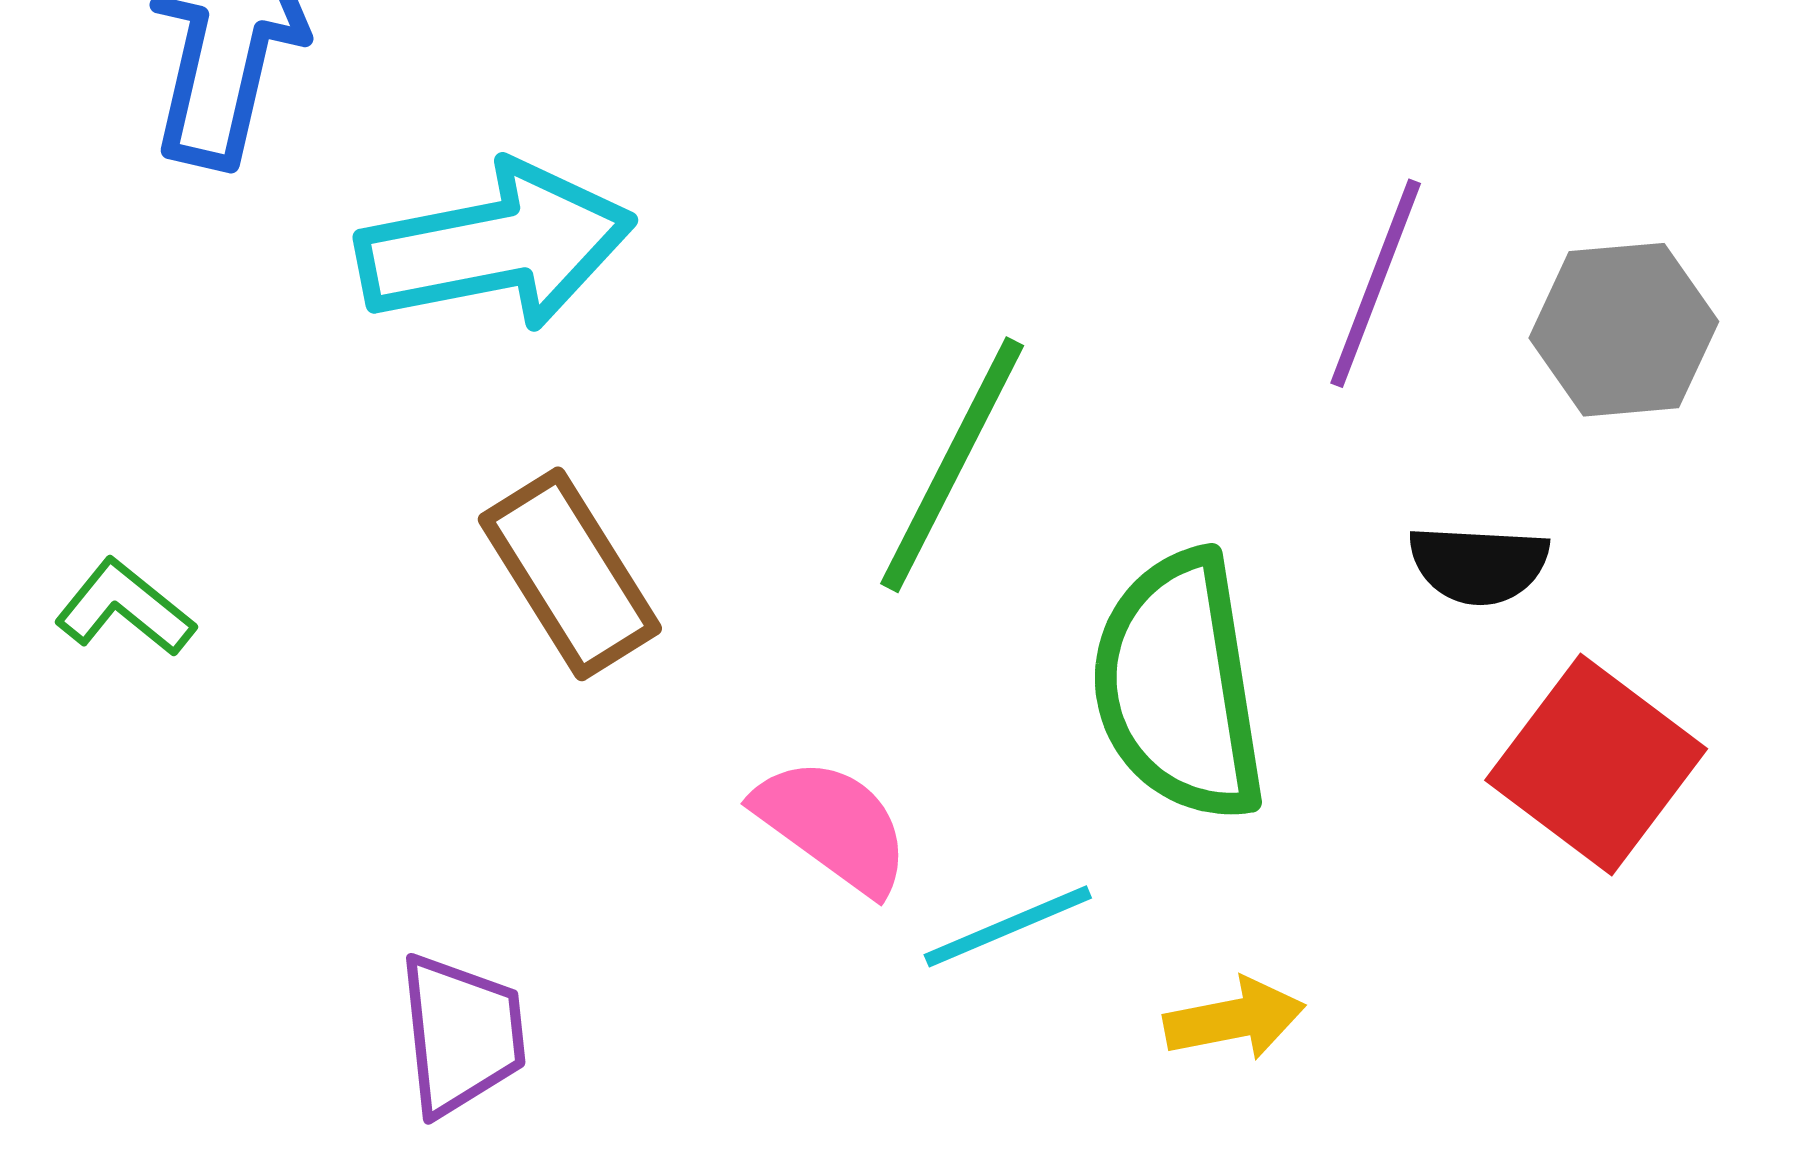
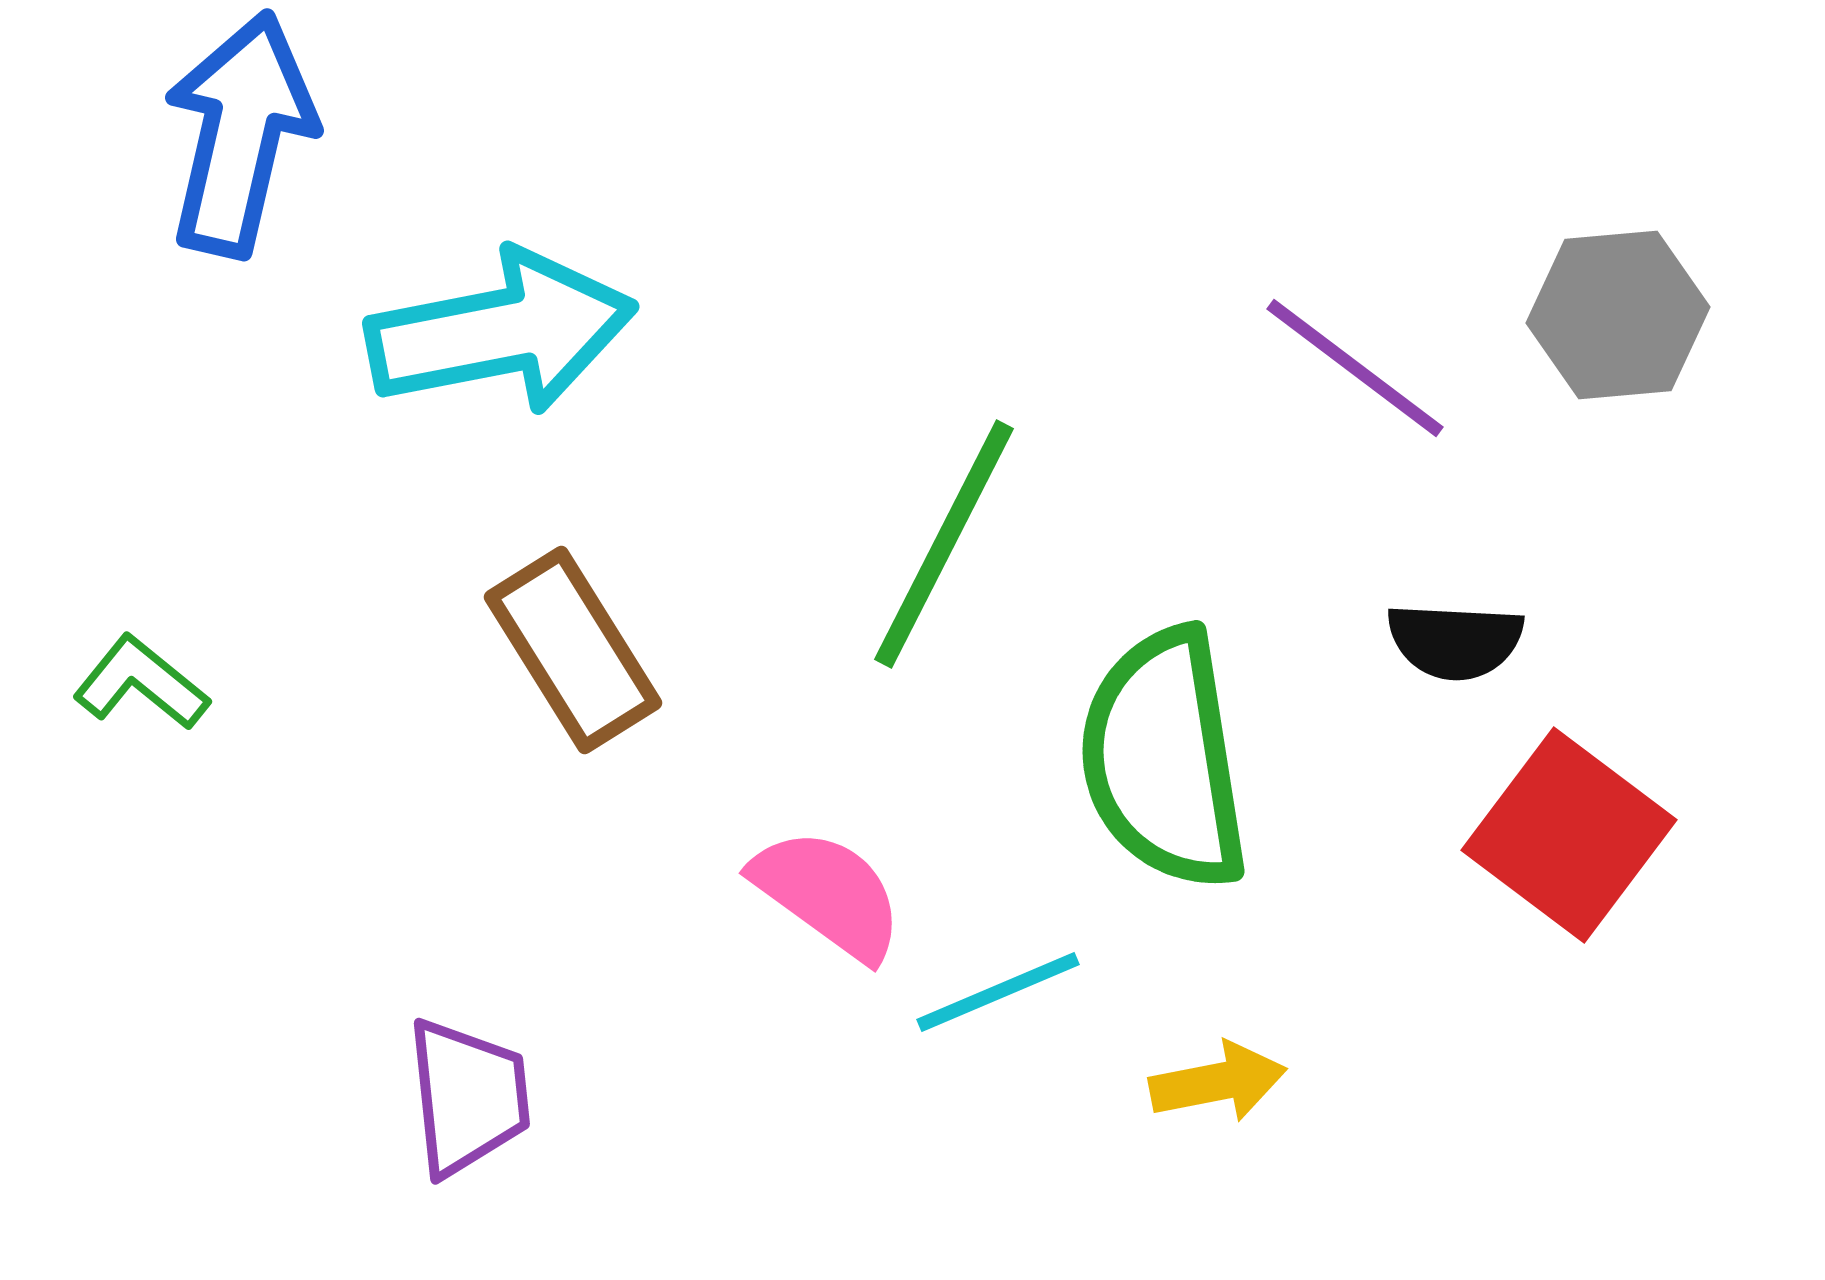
purple line: (1376, 283) -> (1355, 368), turned -74
gray hexagon: (1624, 330) -> (1618, 315), moved

